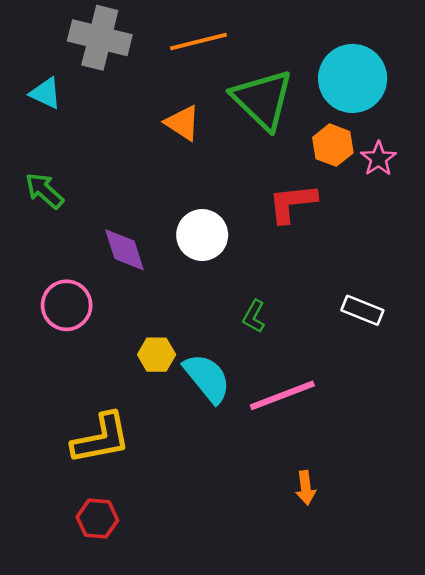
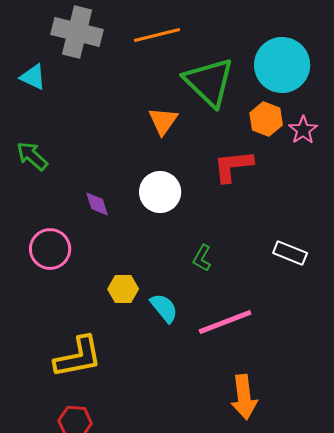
orange triangle: (182, 123) -> (163, 121), moved, turned 32
purple diamond: (124, 250) -> (97, 204), size x0.7
cyan semicircle: (207, 378) -> (164, 308), size x0.7
orange arrow: (306, 488) -> (244, 397), size x1.6

